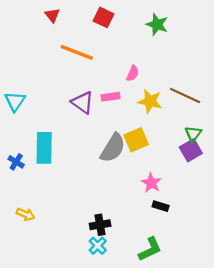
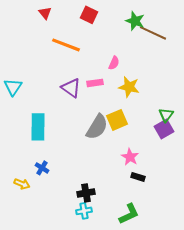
brown line: (185, 95) -> (153, 33), moved
blue cross: (16, 162) -> (42, 168), moved
cyan cross: (98, 246) -> (84, 211), turned 35

